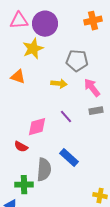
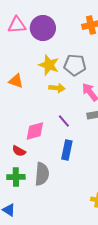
yellow star: (33, 49) -> (49, 65), moved, turned -30
blue rectangle: (69, 158) -> (67, 150), moved, turned 60
green cross: (24, 185) -> (16, 177), moved

